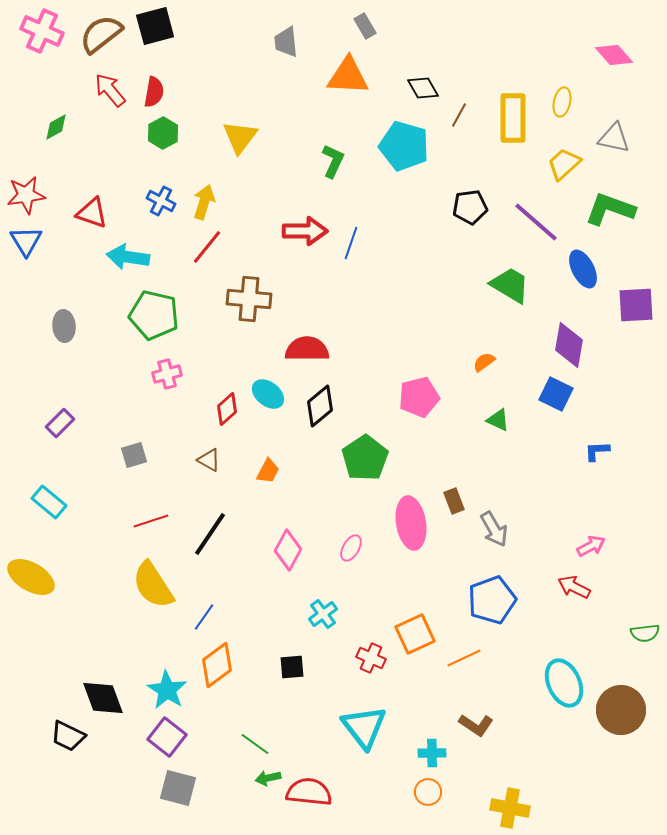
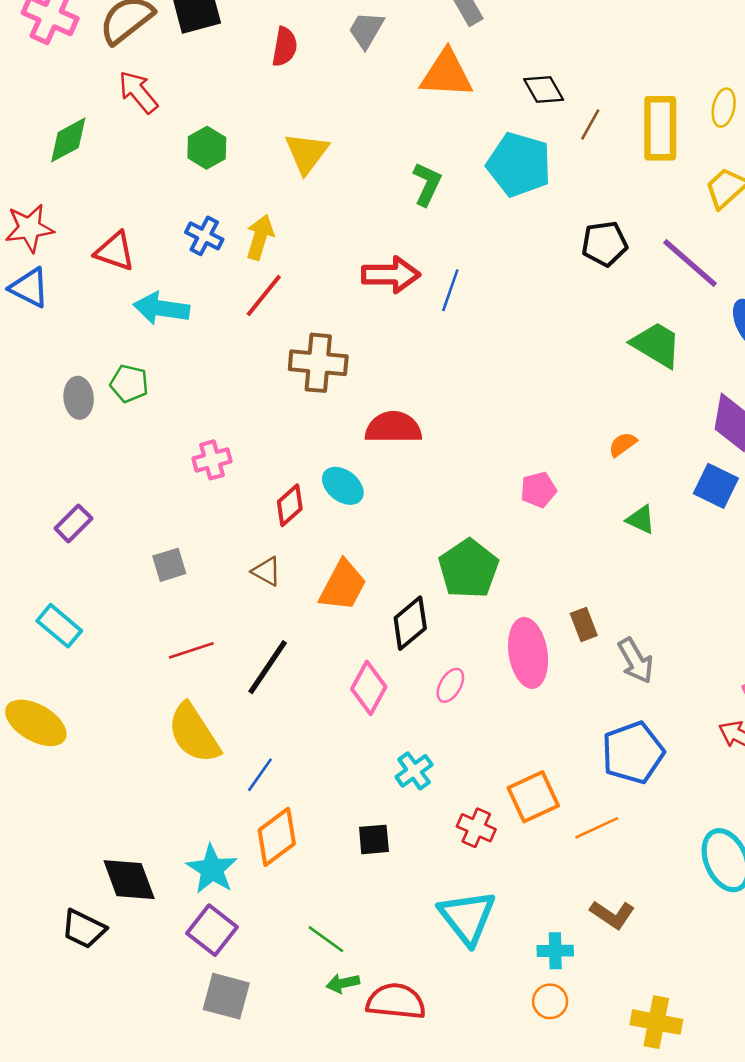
gray trapezoid: (286, 42) -> (366, 30), turned 36
red semicircle: (154, 92) -> (285, 47), moved
green diamond: (56, 127) -> (68, 140), size x1.4
blue triangle: (26, 241) -> (29, 288), turned -32
green pentagon: (154, 315) -> (129, 384), moved, size x0.6
pink pentagon: (419, 397) -> (538, 490), size x0.7
black diamond: (320, 406) -> (410, 623), moved
orange trapezoid: (268, 471) -> (343, 586), size x1.6

